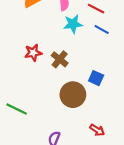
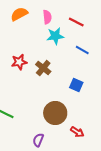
blue line: (102, 29) -> (82, 50), moved
brown circle: (73, 95) -> (55, 113), moved

